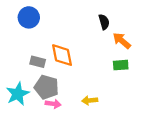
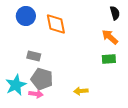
black semicircle: (104, 22) -> (115, 13), moved
orange diamond: (62, 55) -> (56, 24), moved
pink arrow: (53, 104) -> (36, 94), moved

